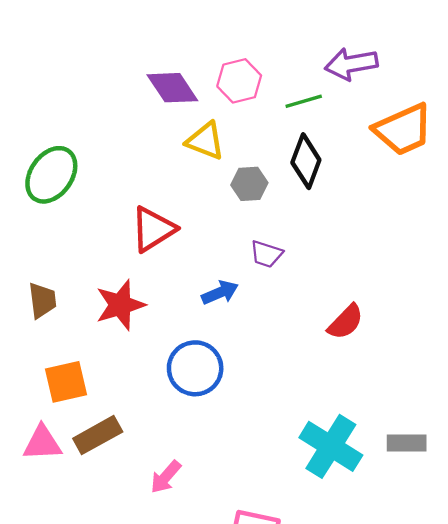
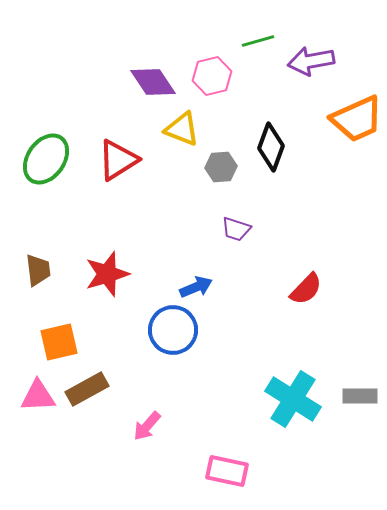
green line: (304, 101) -> (258, 41), moved
red triangle: (153, 229) -> (118, 160), moved
blue arrow: (220, 292) -> (196, 287), moved

